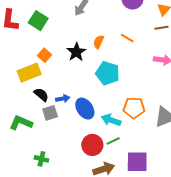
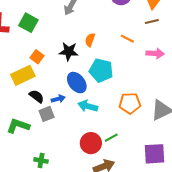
orange line: (127, 38) -> (127, 39), moved
black star: (76, 52) -> (69, 51), turned -30
blue ellipse: (85, 109) -> (77, 83), moved
cyan arrow: (111, 120) -> (88, 106), moved
purple square: (137, 162) -> (154, 154), moved

